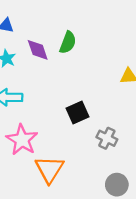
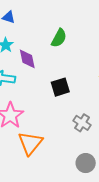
purple diamond: (38, 50) -> (27, 59), moved
black square: (77, 112) -> (60, 87), moved

